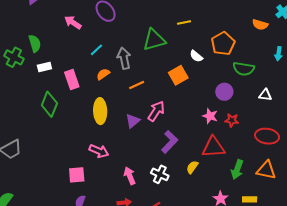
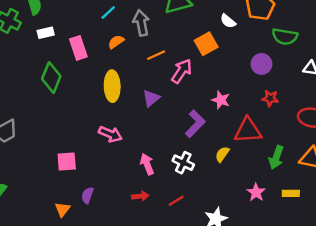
pink arrow: (156, 111) -> (182, 71), moved
pink star: (210, 116) -> (221, 100), moved
pink square: (77, 175) -> (67, 162), moved

